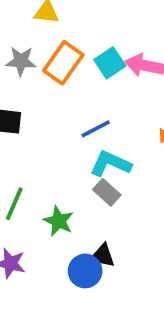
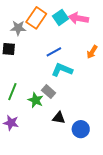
gray star: (21, 61) -> (18, 28), moved
gray rectangle: (107, 192) -> (49, 92), moved
blue circle: (85, 271) -> (81, 129), moved

